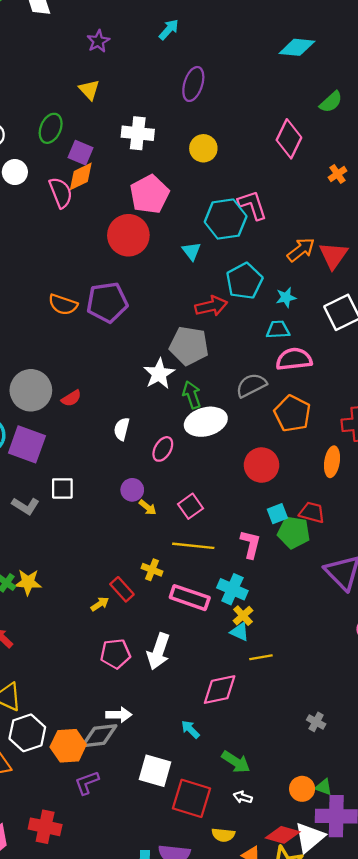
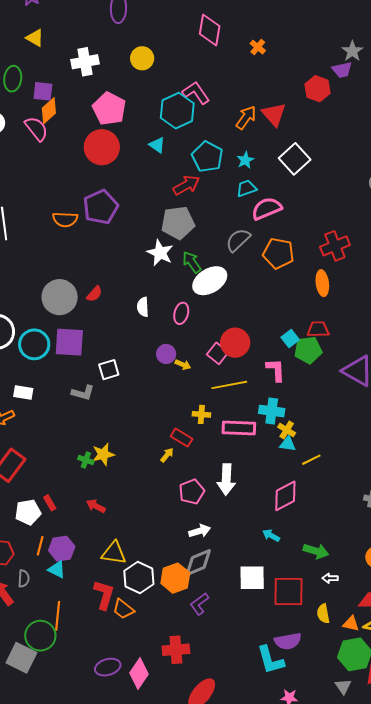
red circle: (262, 465) -> (235, 343), moved
white arrow: (119, 715) -> (200, 531), moved
yellow semicircle: (223, 835) -> (323, 614), turned 90

